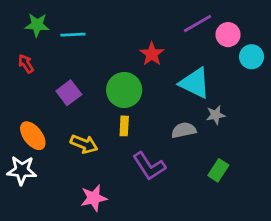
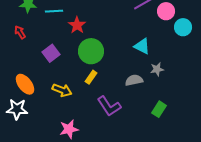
red star: (152, 54) -> (77, 25), moved
cyan triangle: (195, 83) -> (142, 46), size x0.7
yellow rectangle: (124, 126) -> (91, 77), turned 32

